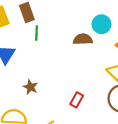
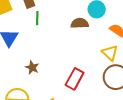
red rectangle: (77, 100) -> (75, 79), size x1.5

